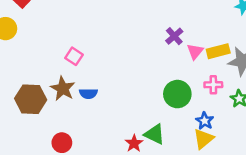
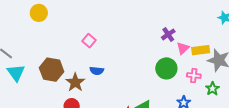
brown star: (63, 89) -> (75, 82), moved
green circle: (177, 94) -> (166, 68), moved

